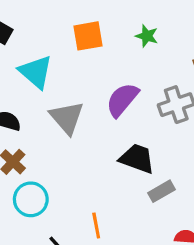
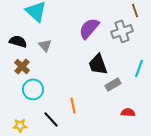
gray triangle: (67, 118) -> (45, 45), moved, size x0.6
black trapezoid: (137, 159) -> (98, 64), turned -130

